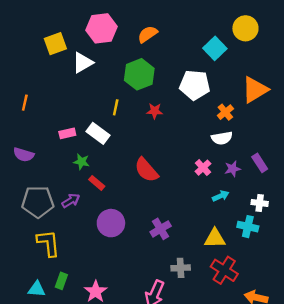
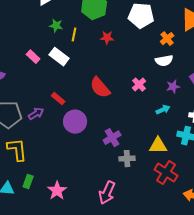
pink rectangle: (67, 133) -> (33, 57), turned 56
green star: (81, 162) -> (56, 26), moved
pink cross: (203, 168) -> (139, 85), moved
purple circle: (111, 223) -> (75, 122), moved
gray cross: (181, 268) -> (127, 159), moved

